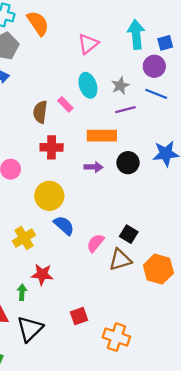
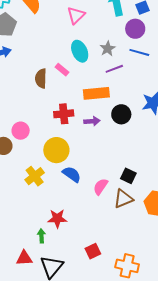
red cross: (52, 147) -> (64, 114), moved
yellow cross: (24, 238) -> (35, 176), moved

